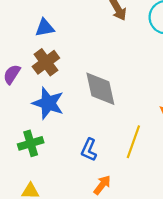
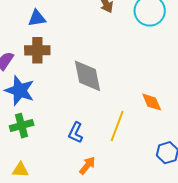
brown cross: (46, 62) -> (37, 50), turned 35
blue star: (48, 103) -> (20, 90), moved

